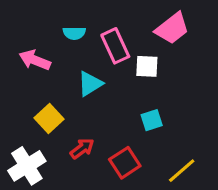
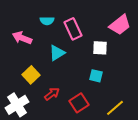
pink trapezoid: (172, 28) -> (120, 25), moved
white square: (147, 66) -> (100, 48), moved
cyan square: (152, 120) -> (96, 76), turned 32

